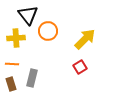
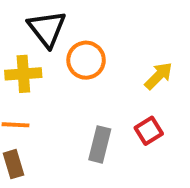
yellow arrow: (85, 39) -> (159, 76), size x0.7
gray rectangle: (32, 78) -> (100, 144), moved

